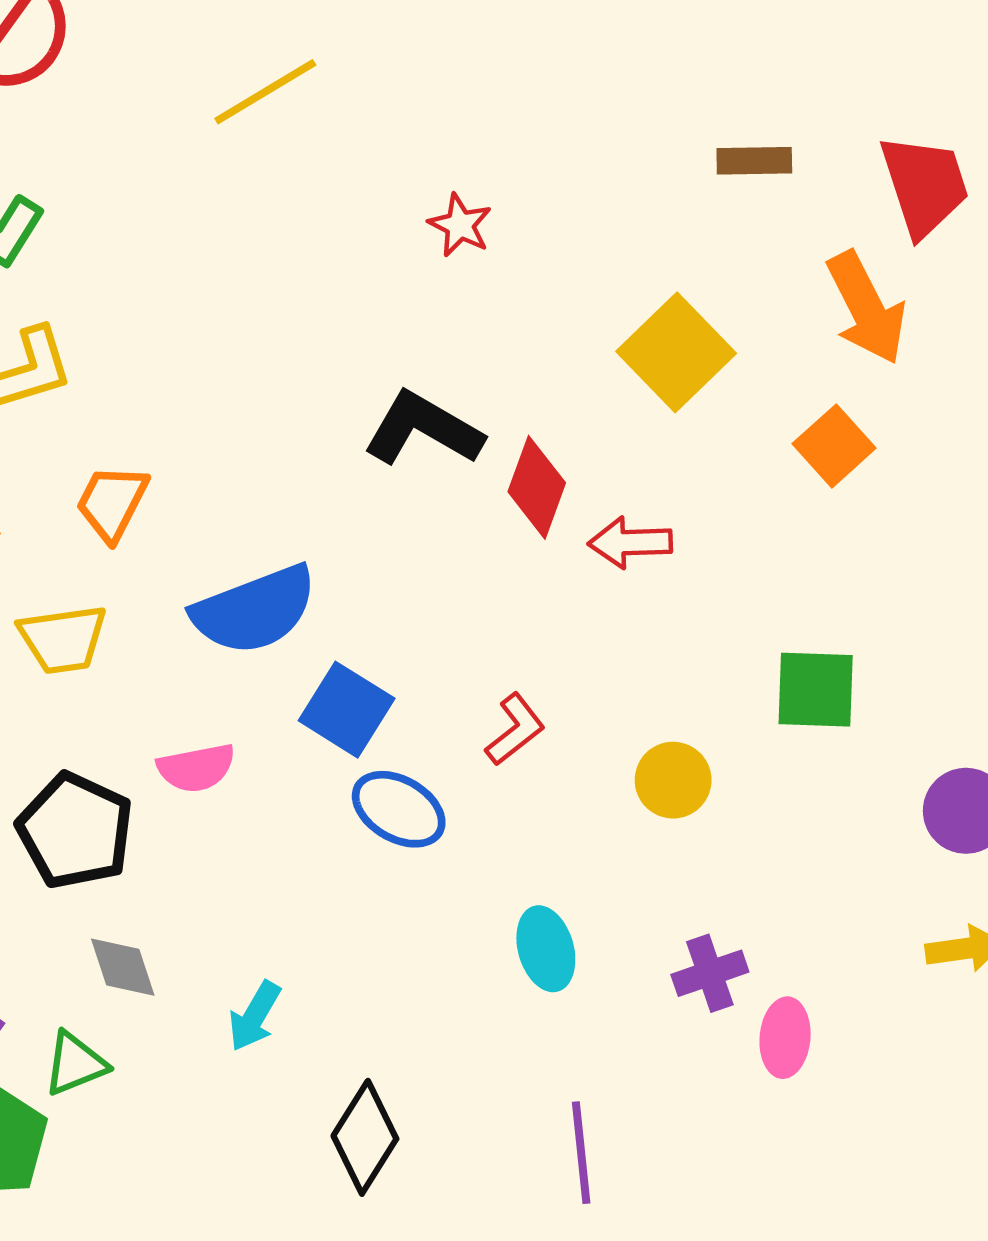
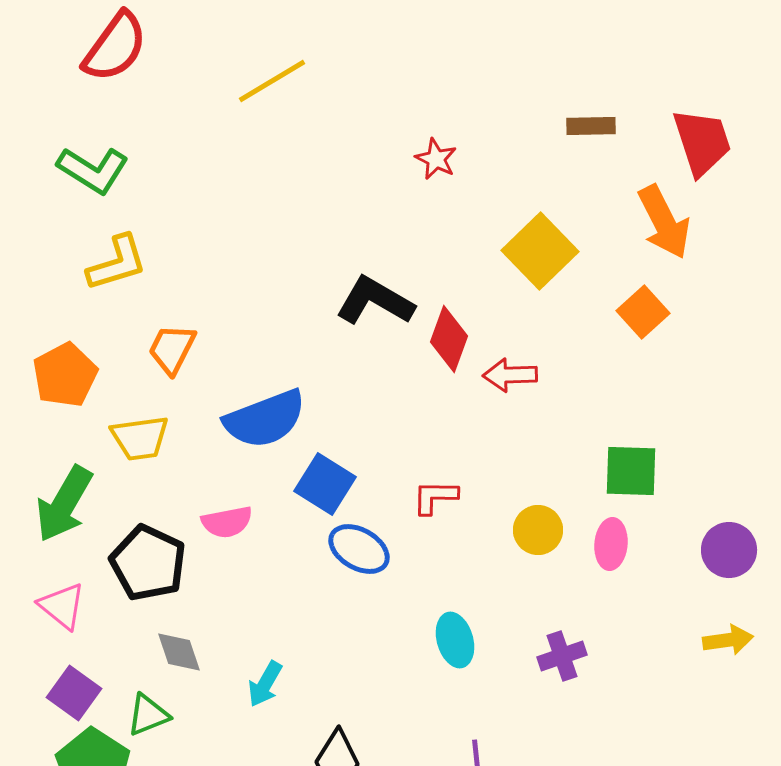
red star: (460, 225) -> (436, 159), moved
red L-shape: (515, 730) -> (435, 497), turned -141
pink ellipse: (785, 1038) -> (611, 544), moved

